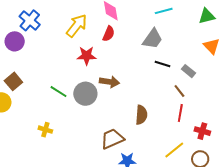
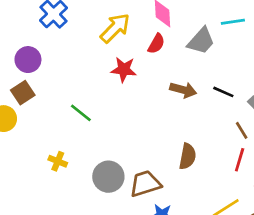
gray trapezoid: (153, 39) -> (201, 41), moved
purple circle: (15, 41) -> (28, 60), moved
brown arrow: (109, 82) -> (183, 90), moved
gray circle: (85, 94) -> (108, 177), moved

